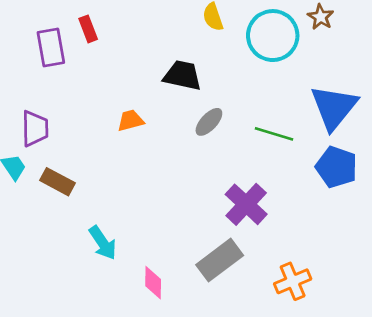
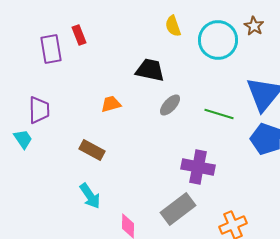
brown rectangle: (58, 182) -> (92, 150), moved
purple cross: (246, 204) -> (198, 167), turned -32

